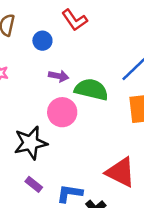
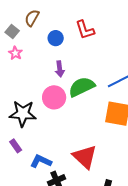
purple arrow: (59, 76) -> (60, 69), turned 56
green semicircle: (91, 90) -> (82, 87), turned -56

